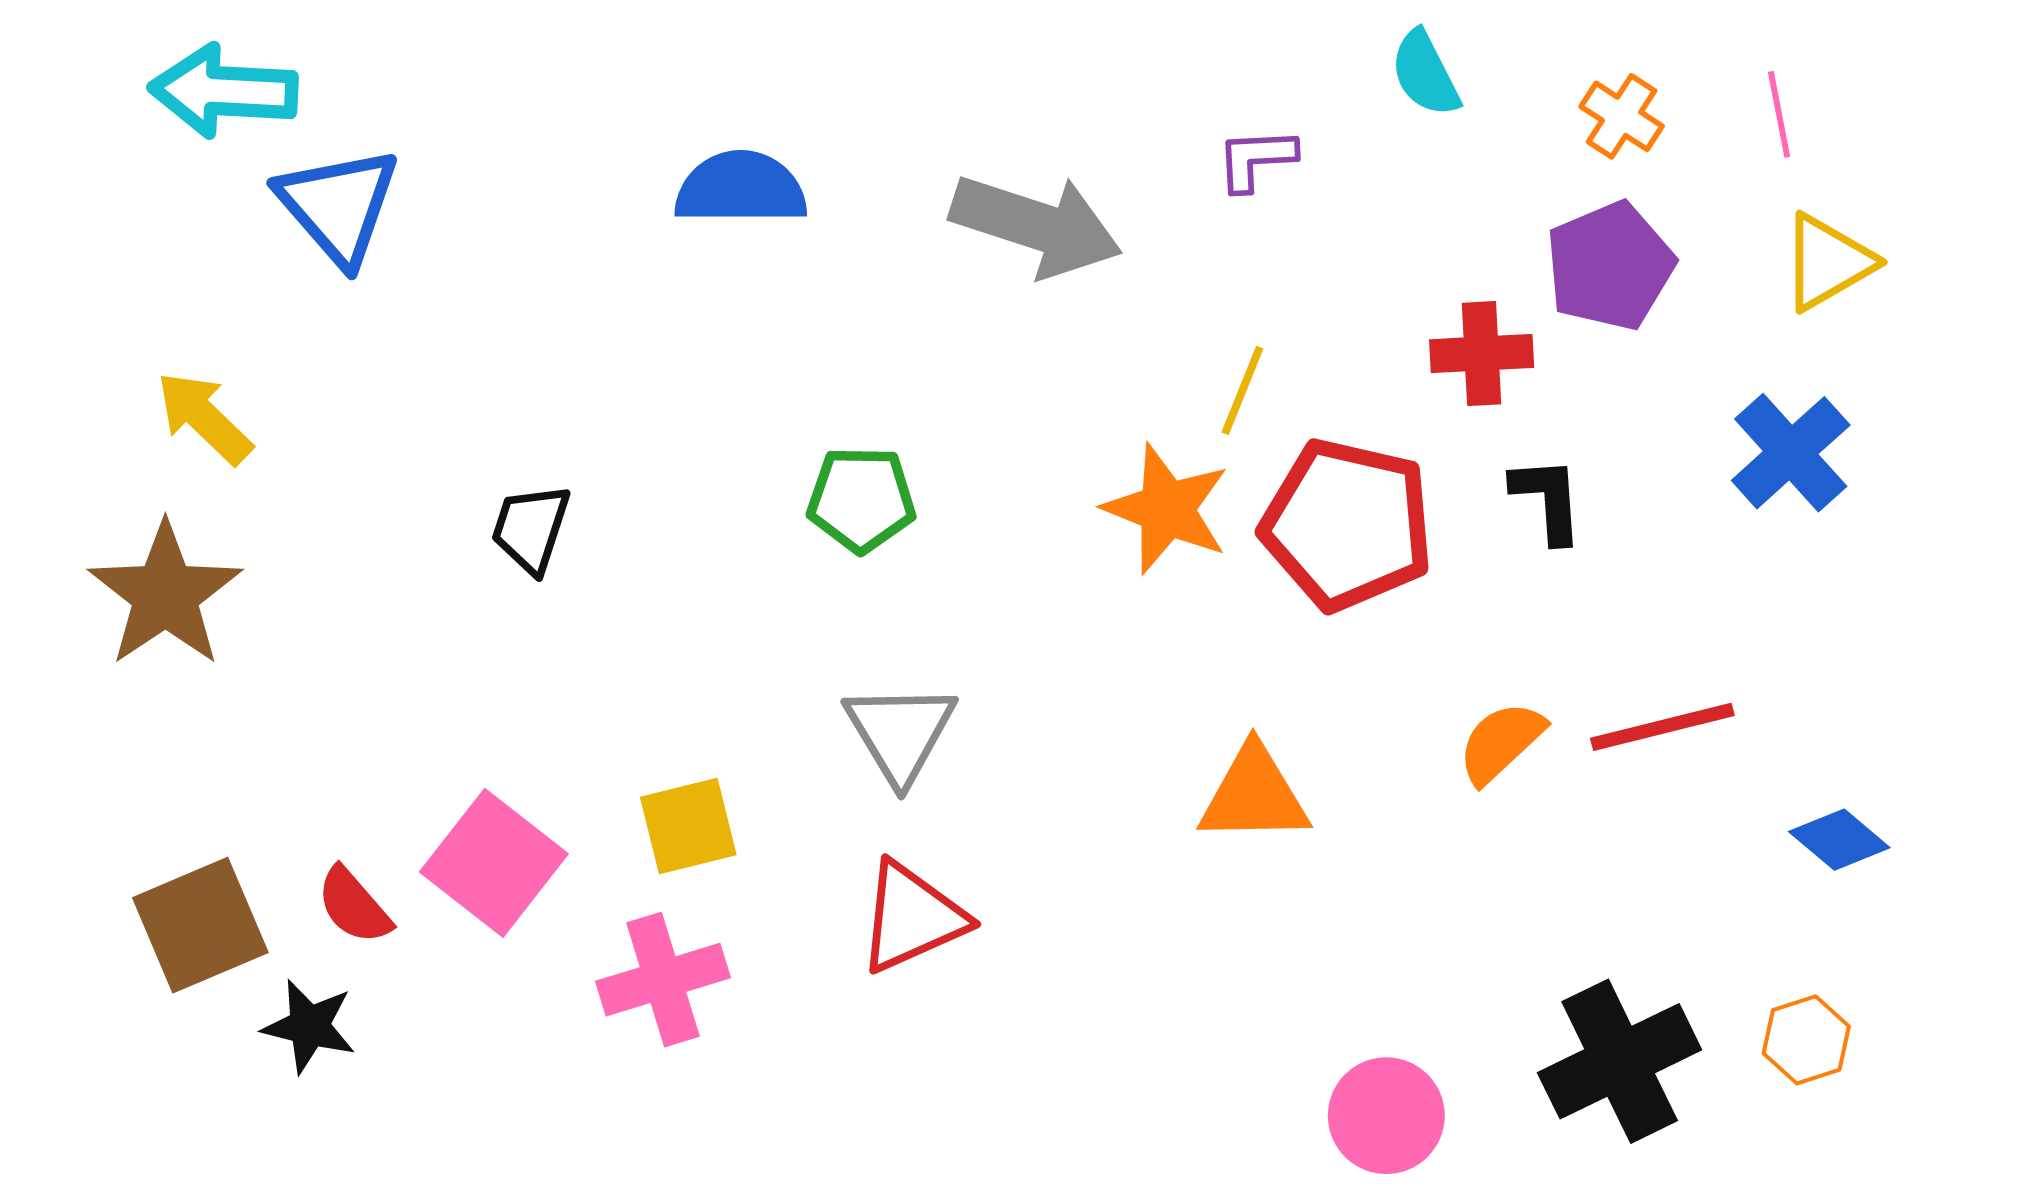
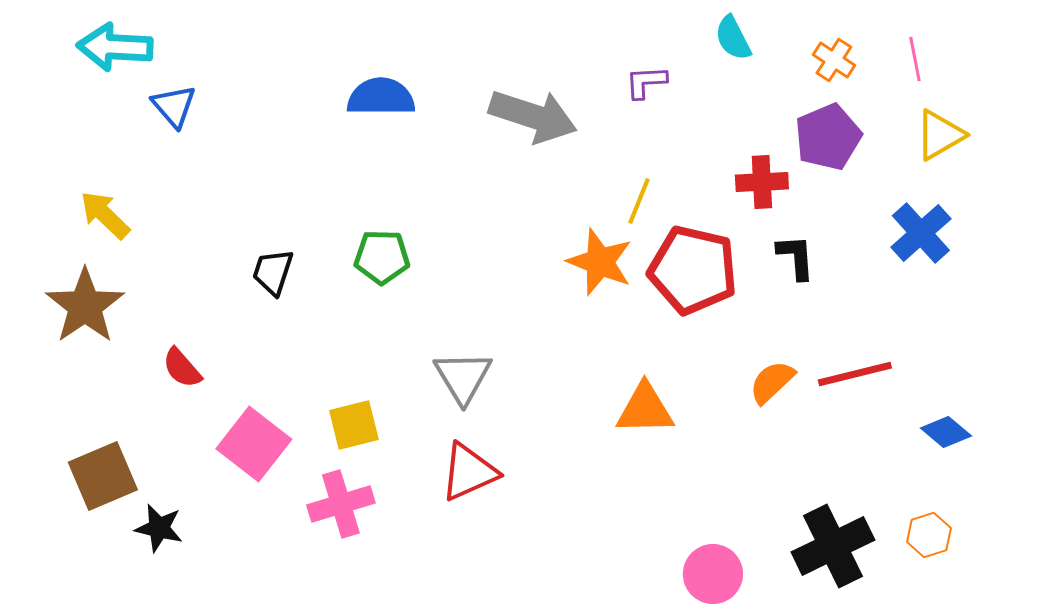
blue triangle: (338, 206) -> (174, 106), size x0.7
green pentagon: (861, 499) -> (382, 257), moved
red semicircle: (354, 906) -> (182, 368), moved

